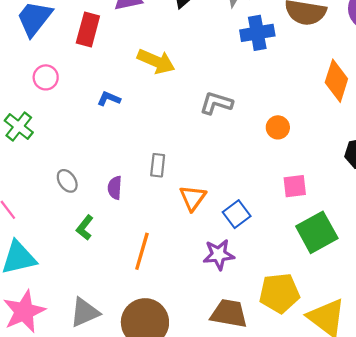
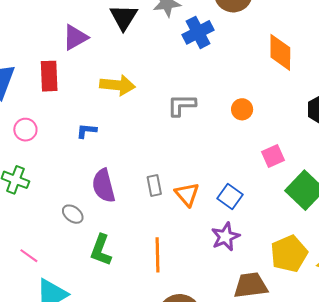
gray rectangle: (158, 165) -> (154, 186), moved
purple semicircle: (115, 188) -> (104, 186), moved, size x1.6
green L-shape: (85, 228) -> (101, 250), size x1.4

